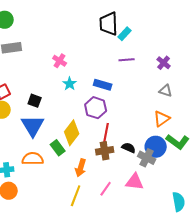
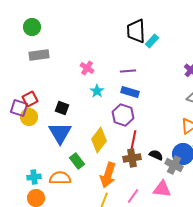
purple line: (127, 60) -> (128, 71), moved
green rectangle: (58, 148) -> (77, 161), moved
orange semicircle: (33, 159) -> (60, 178), moved
orange arrow: (81, 168) -> (108, 175), size x1.4

